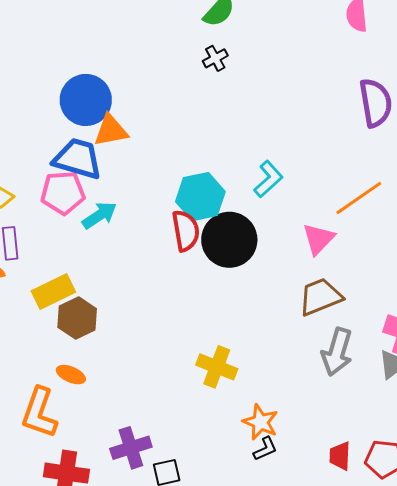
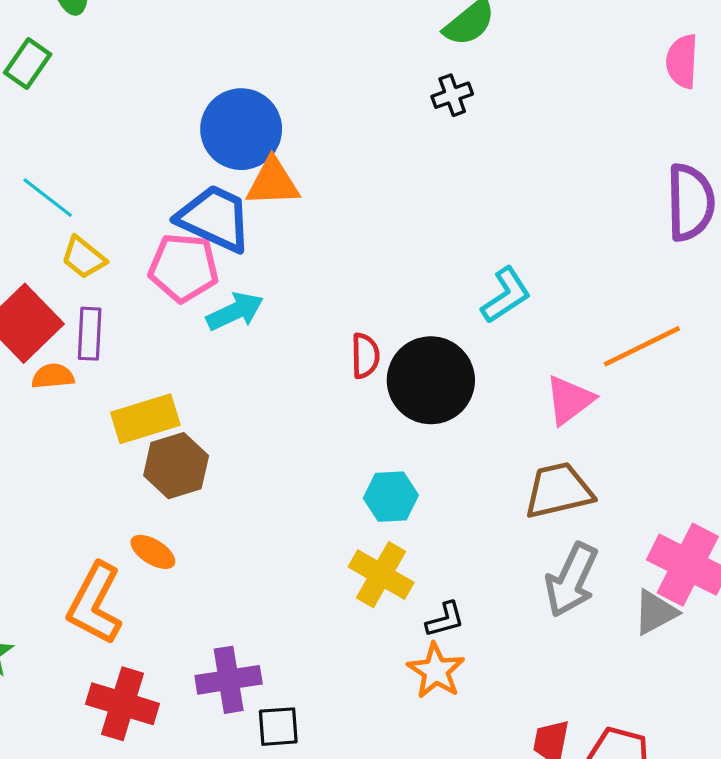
cyan hexagon: (200, 197) -> (391, 497), moved, size x0.7
red semicircle: (186, 231) -> (365, 356), size x0.7
black L-shape: (265, 449) -> (445, 619), moved

